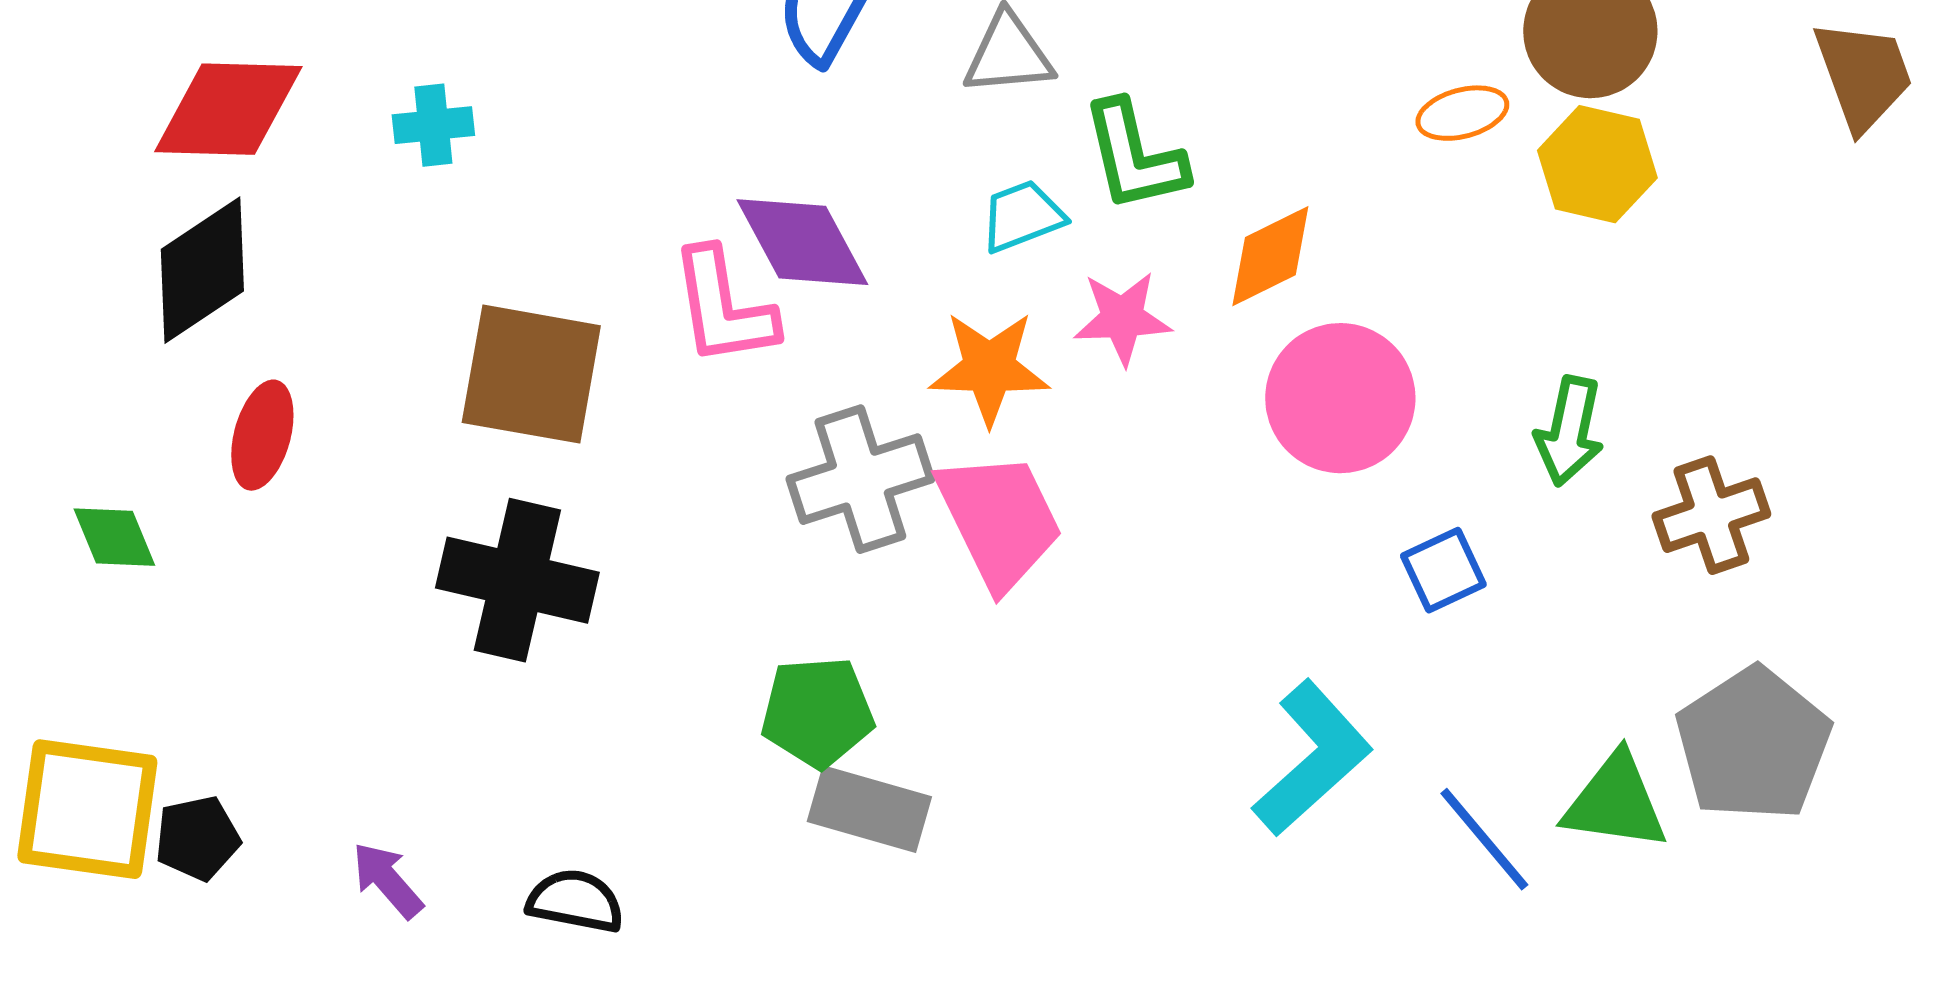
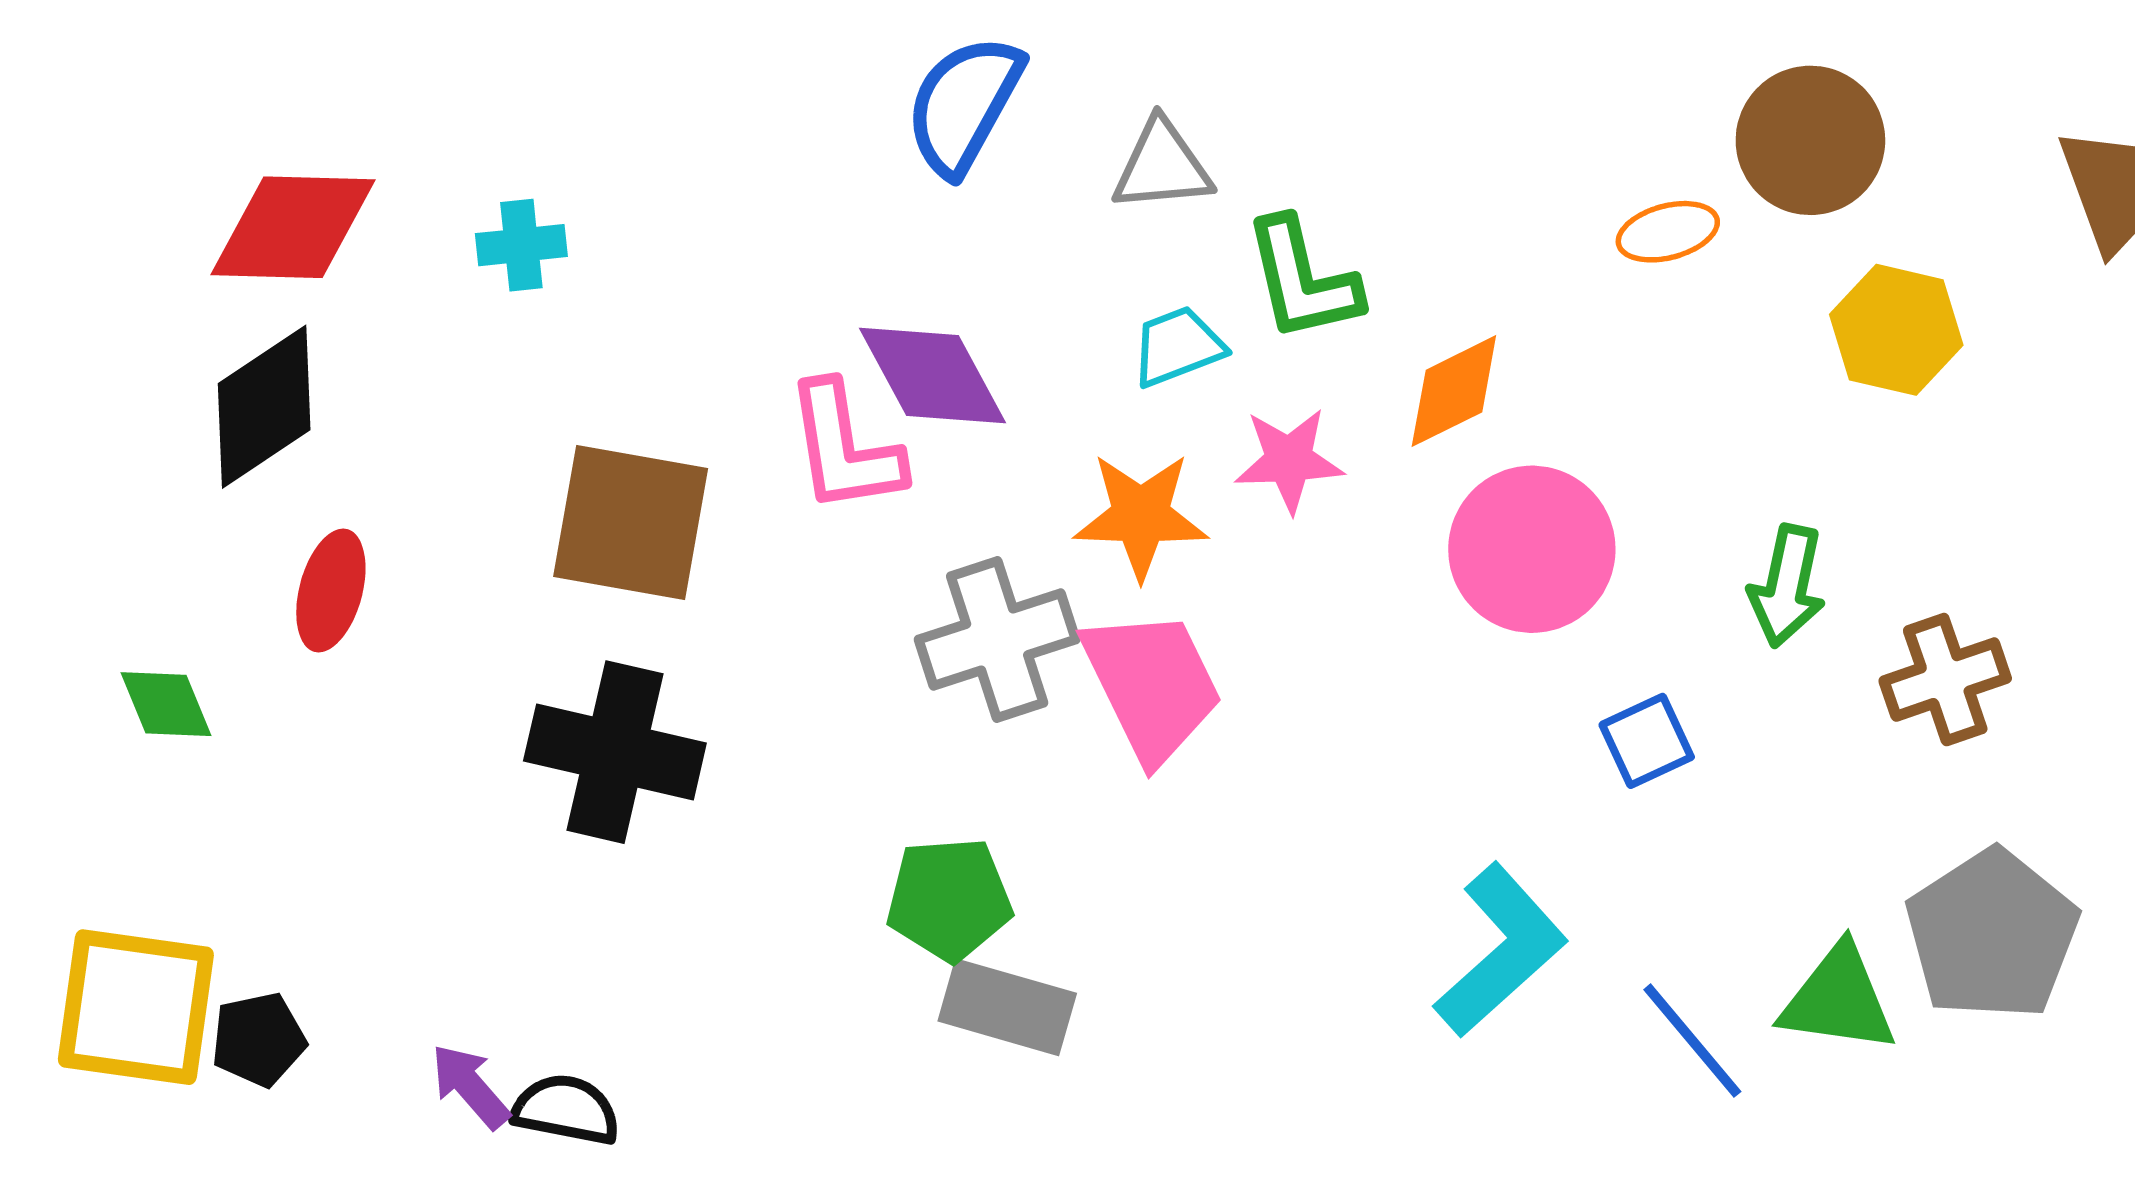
yellow hexagon: (1597, 164) -> (1896, 330), moved
black semicircle: (575, 901) -> (566, 1110), moved

